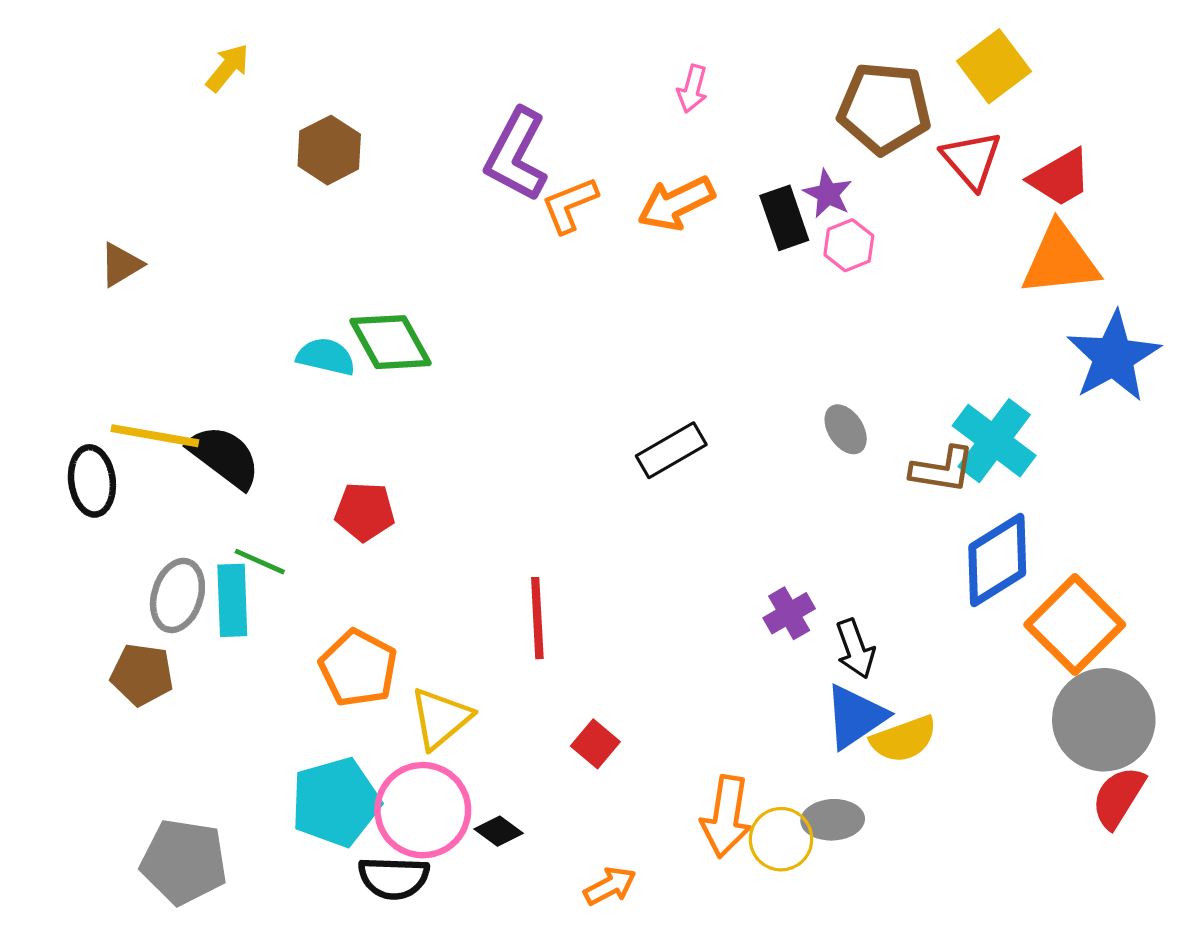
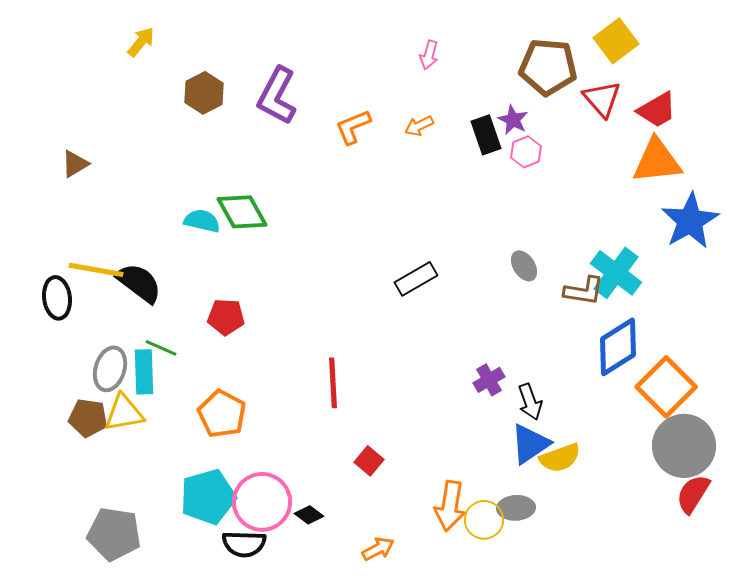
purple L-shape: (516, 155) -> (277, 96), moved
orange arrow: (676, 203) -> (419, 126), size x0.6
yellow triangle: (441, 718) -> (124, 413), moved, turned 30

